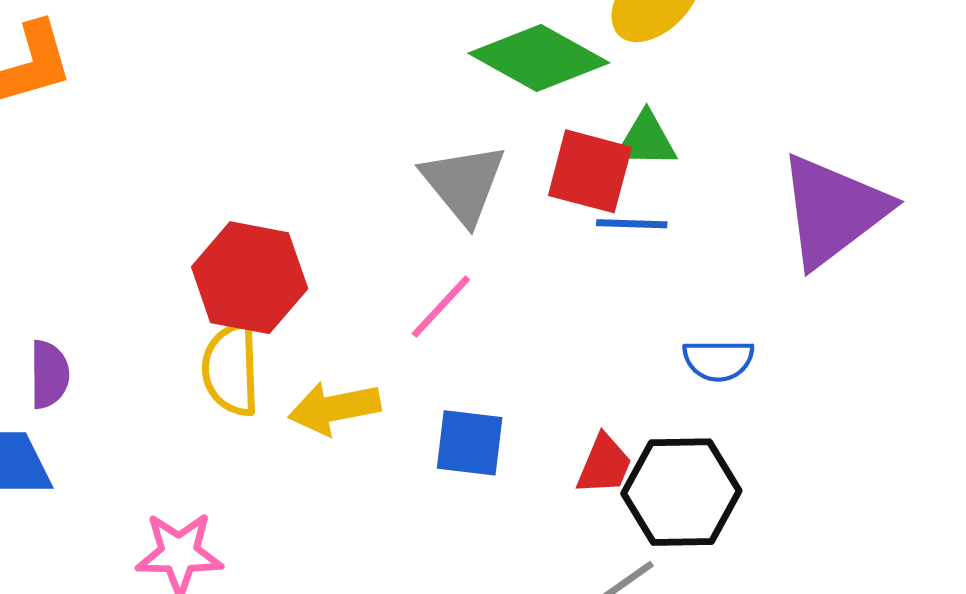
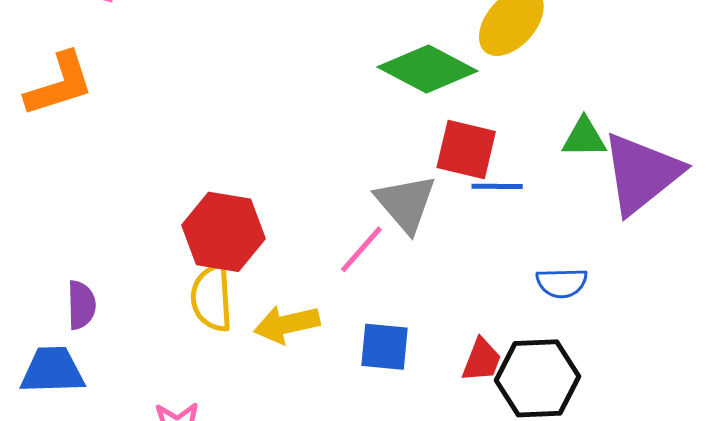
green triangle: (646, 140) -> (584, 138), moved
gray triangle: (464, 183) -> (406, 203), moved

